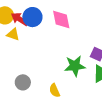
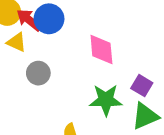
pink diamond: (61, 19) -> (101, 50), moved
gray circle: (23, 82) -> (38, 73), moved

